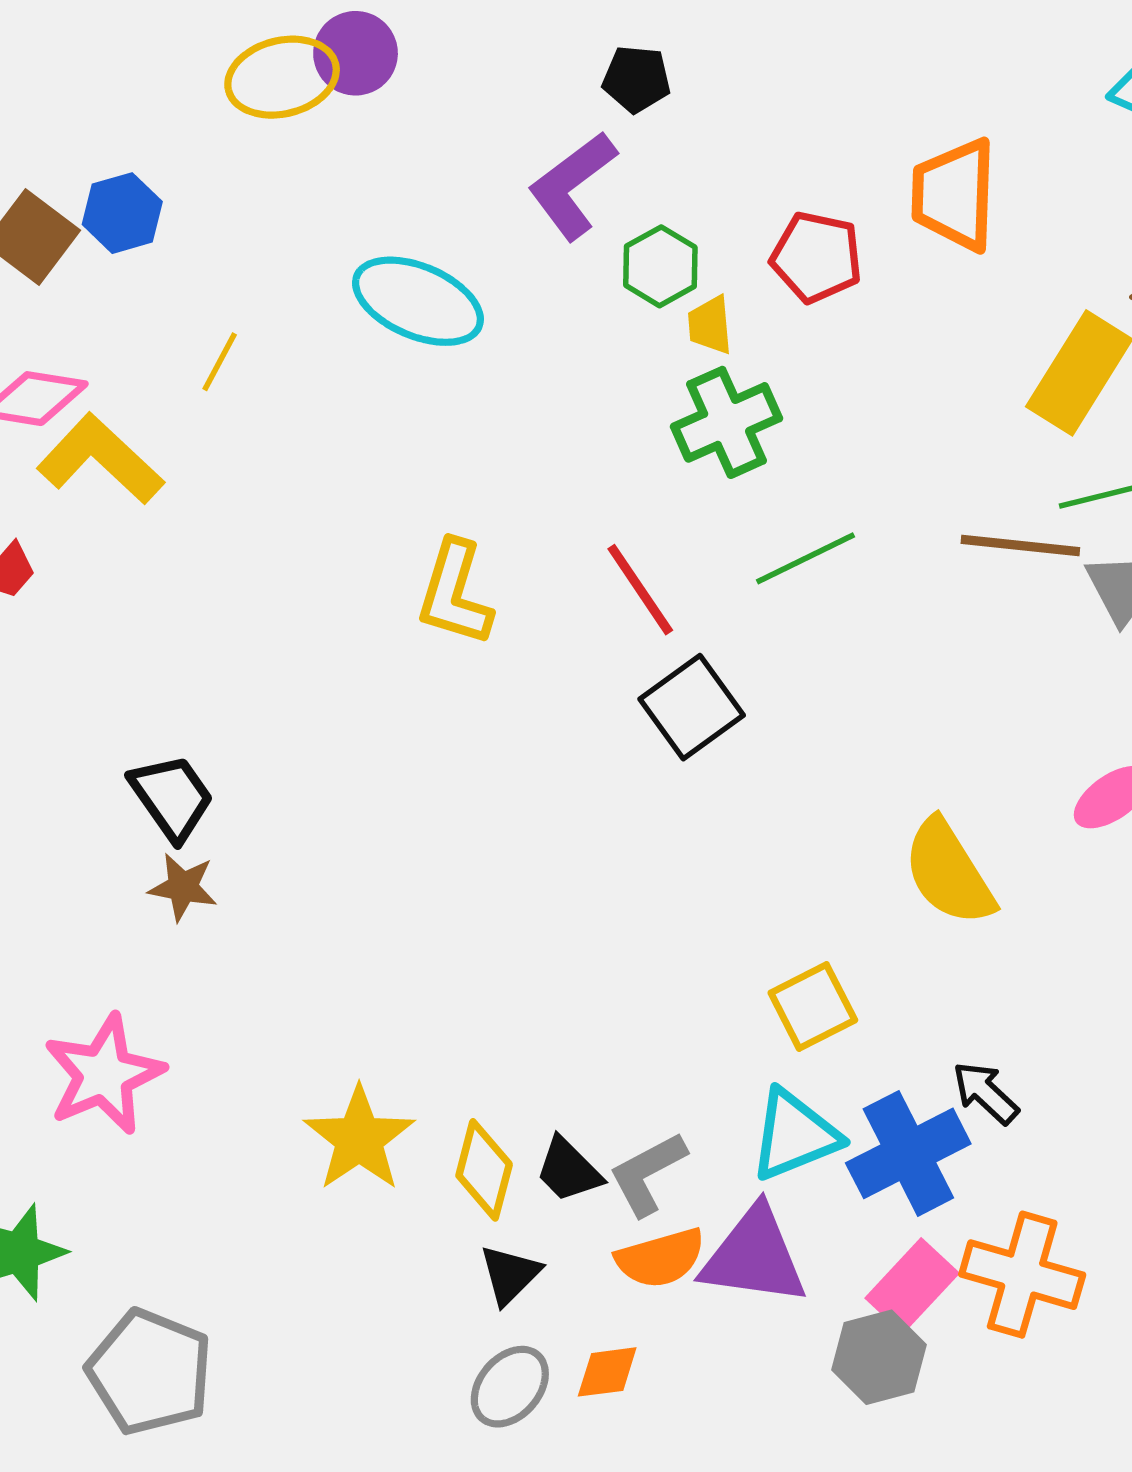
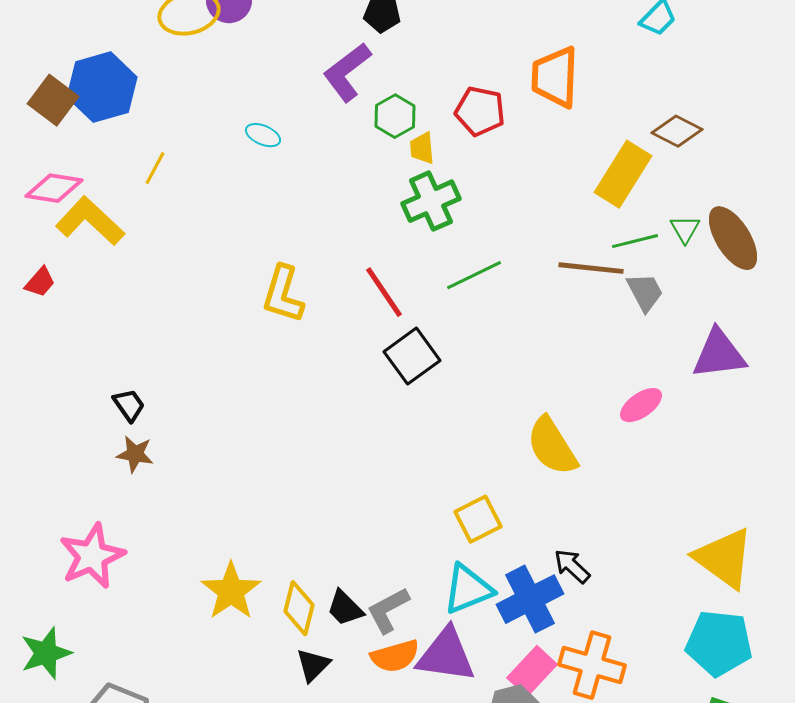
blue hexagon: (122, 213) -> (102, 87), size x1.6
cyan ellipse: (418, 301) -> (263, 135), size x0.5
black trapezoid: (172, 797) -> (129, 405), size x0.7

